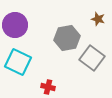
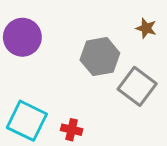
cyan square: (18, 62) -> (27, 121), moved

